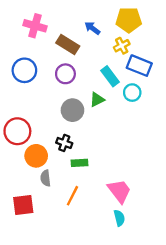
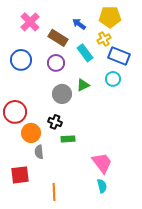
pink cross: (35, 26) -> (30, 22), turned 30
cyan rectangle: (110, 76) -> (85, 53), moved
orange line: (72, 196) -> (54, 192), moved, turned -30

